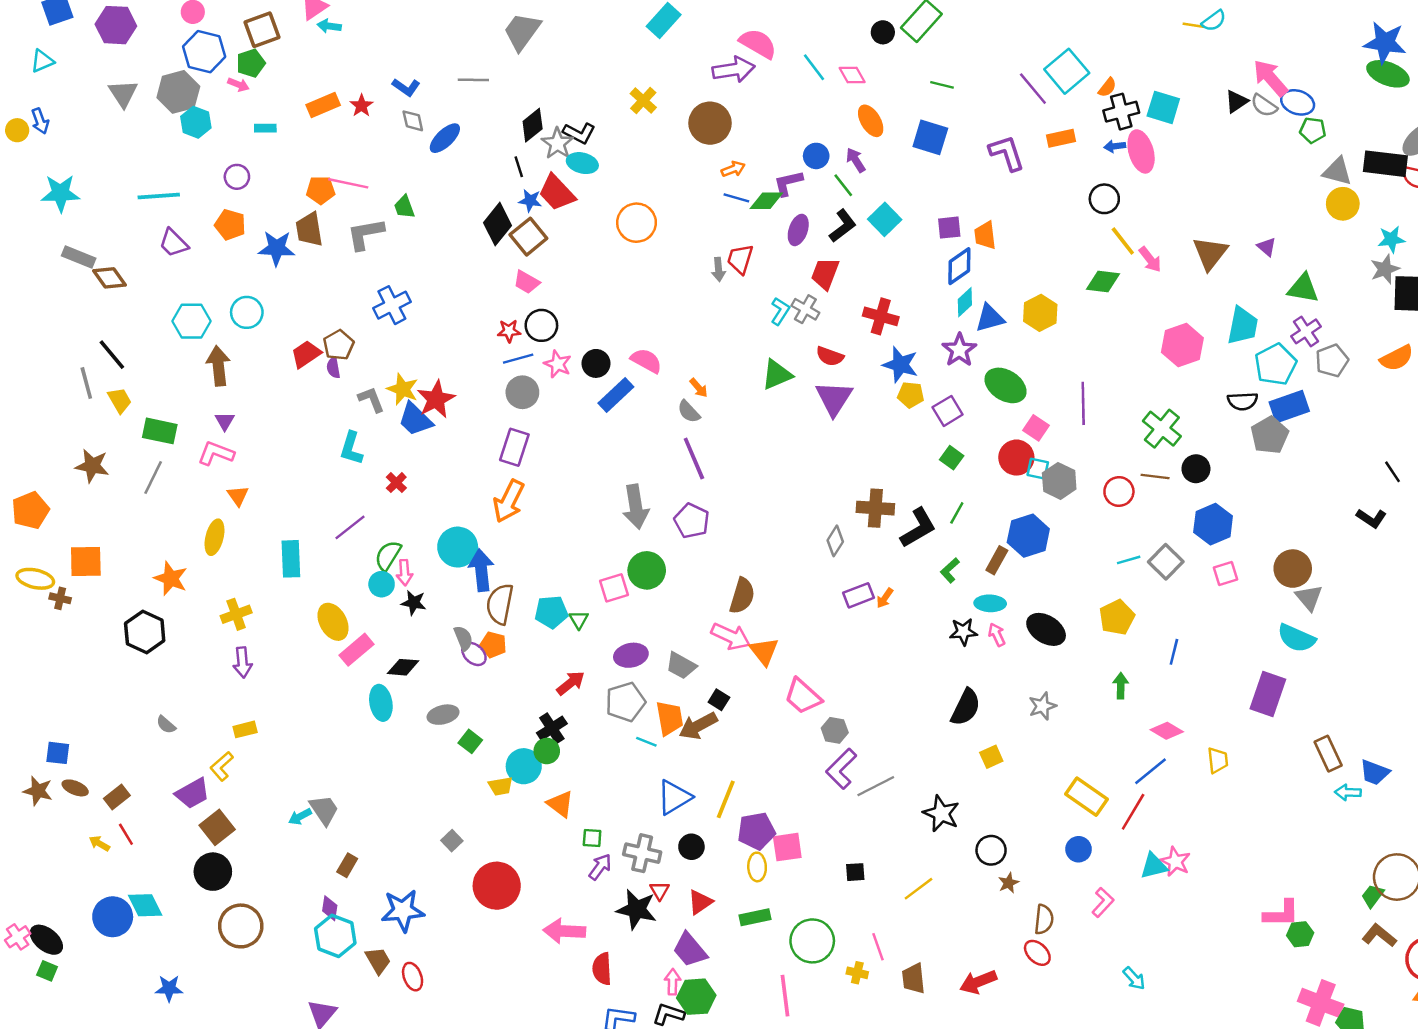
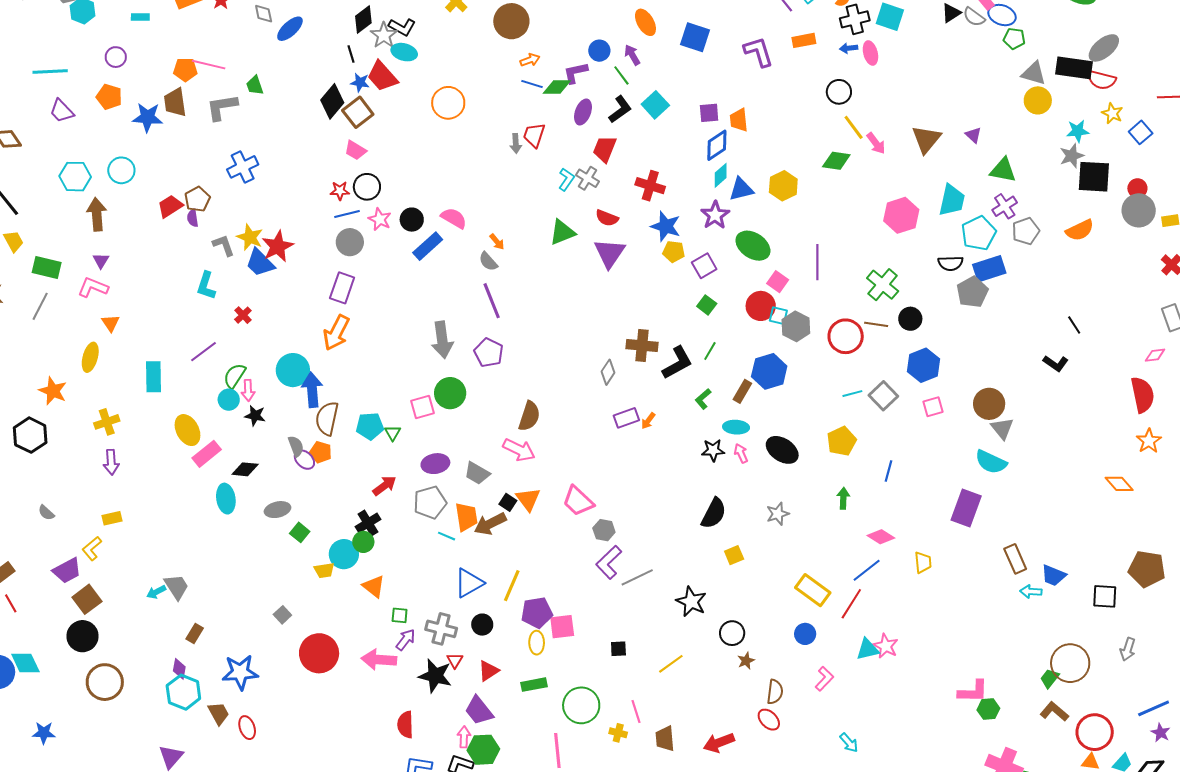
pink ellipse: (1141, 151) -> (870, 53), size x0.7
red circle: (1119, 492) -> (846, 336), size x1.4
orange triangle: (764, 651) -> (528, 499), moved
pink arrow: (564, 931) -> (379, 660), moved

